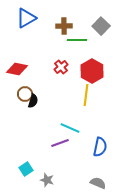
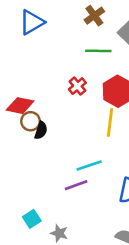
brown cross: (64, 26) -> (94, 16), moved, turned -35
red diamond: (17, 69) -> (20, 106), moved
cyan line: (70, 128) -> (89, 166), turned -42

